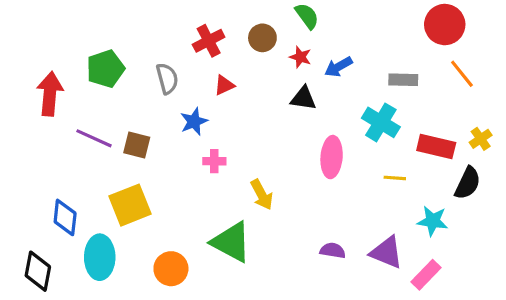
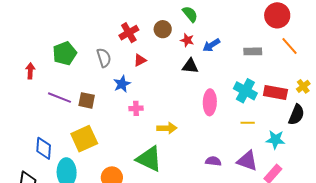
red arrow: (50, 94) -> (30, 71), size x0.6
cyan cross: (381, 122) -> (245, 91), moved
yellow line: (395, 178) -> (248, 123), moved
yellow arrow: (262, 195) -> (167, 128), turned -60

